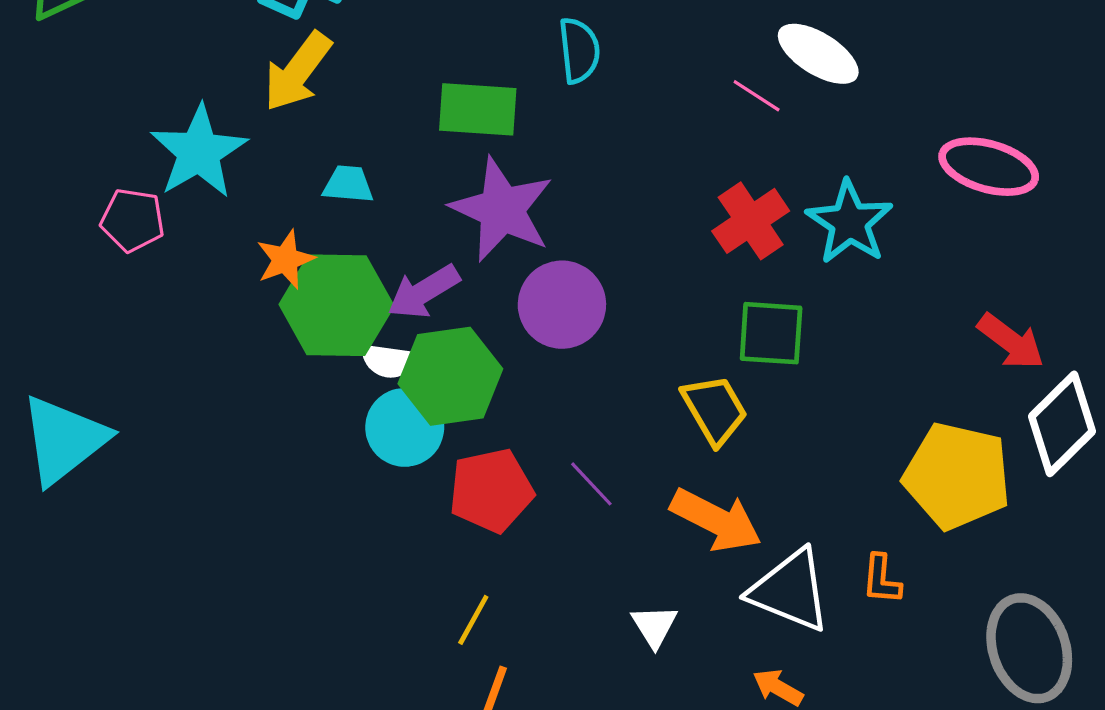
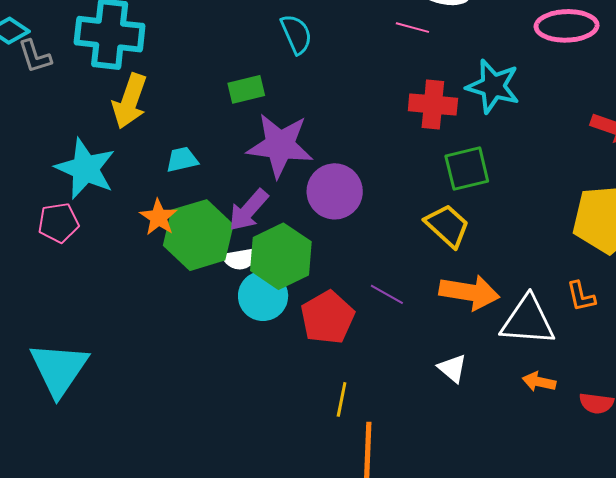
green rectangle: (478, 109) -> (246, 89), size x0.7
red cross: (751, 221) -> (433, 104), turned -33

